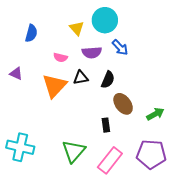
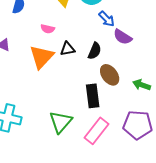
purple semicircle: (92, 52) -> (123, 37), moved, turned 36
green arrow: (155, 114) -> (142, 85), turned -132
black rectangle: (106, 125) -> (93, 96), size x1.6

